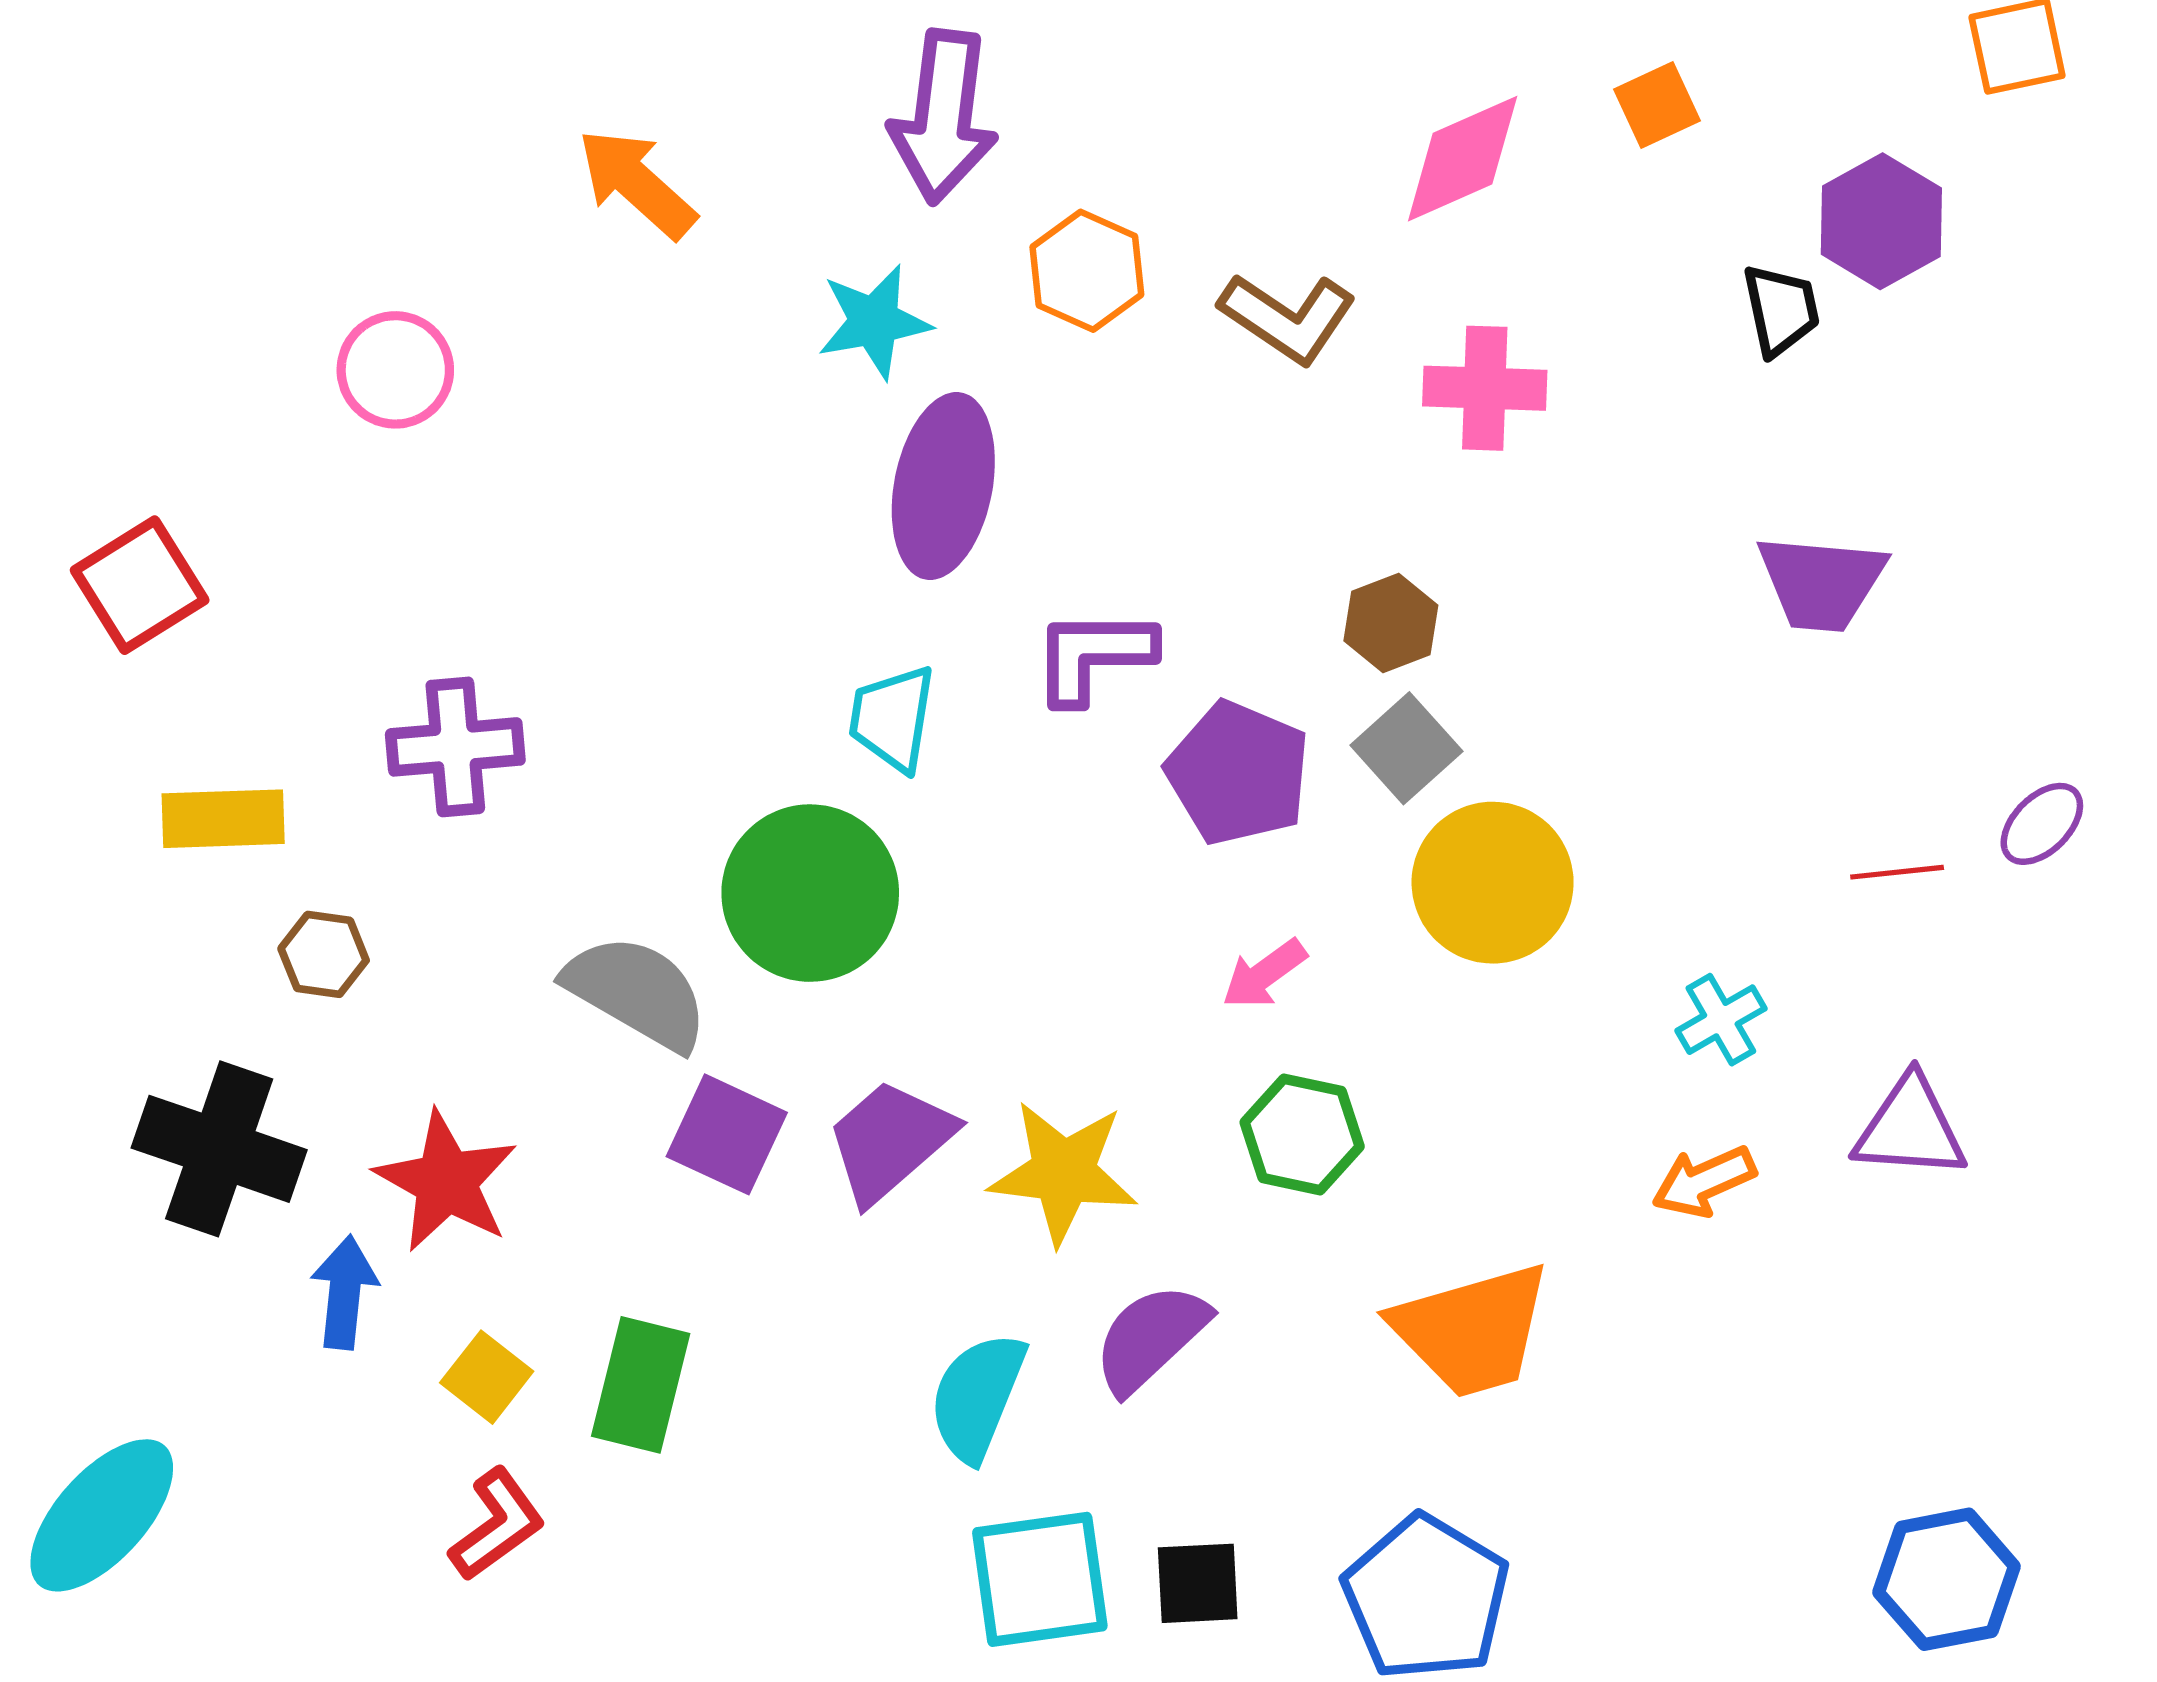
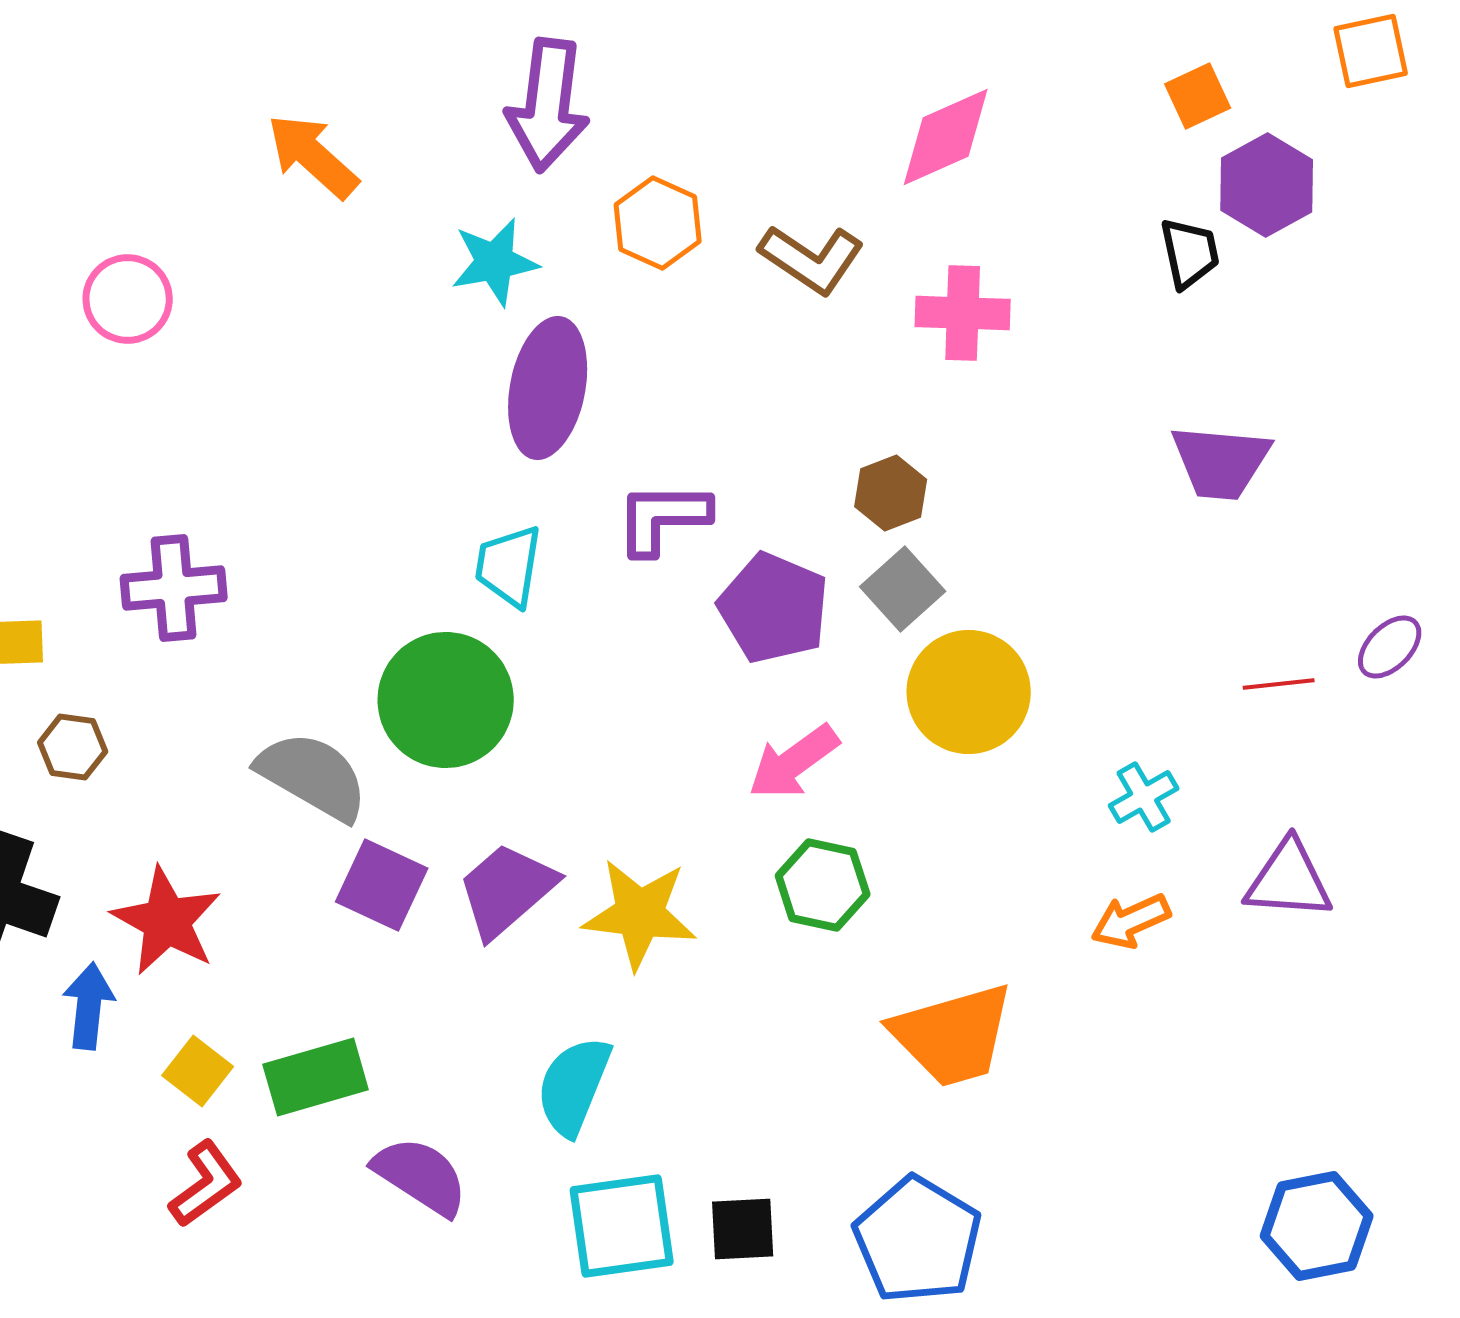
orange square: (1657, 105) -> (1198, 96), moved
pink arrow: (1264, 974) -> (794, 762), size x1.4
purple semicircle: (1151, 1338) -> (421, 1176), moved, turned 76
green rectangle: (641, 1385) -> (316, 1077), turned 60

